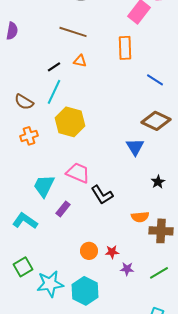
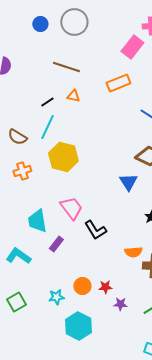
orange rectangle: (125, 48) -> (118, 83), turned 70
pink trapezoid: (78, 173) -> (71, 208), turned 30
cyan trapezoid: (44, 186) -> (37, 221), turned -35
cyan star: (50, 284) -> (56, 297), moved, size x0.6

